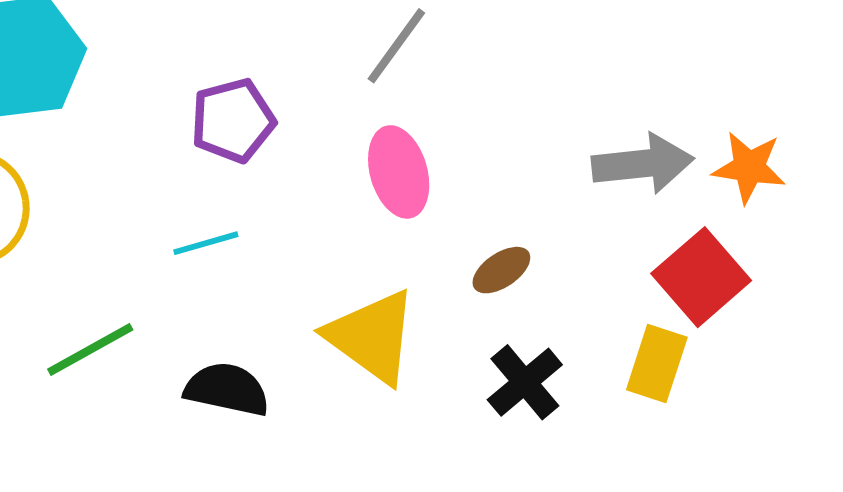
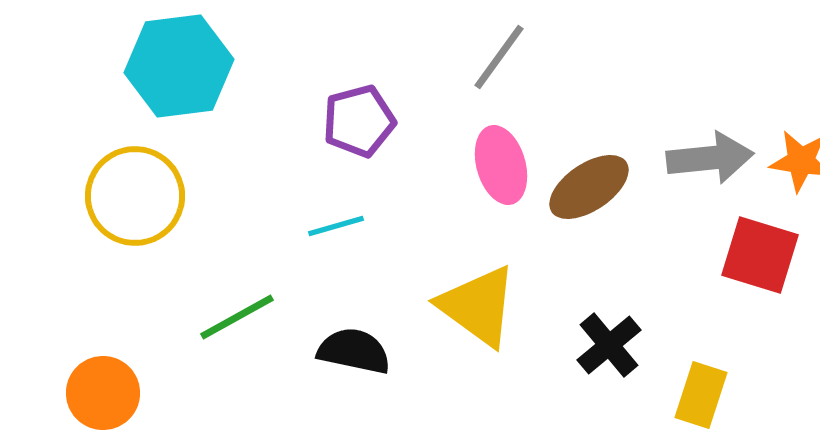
brown ellipse: (501, 270) -> (589, 187), moved, size x1.6
red square: (701, 277) -> (760, 255), turned -32
yellow rectangle: (657, 364) -> (701, 395), moved

